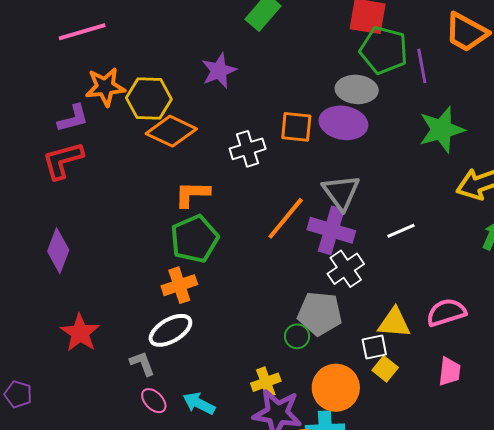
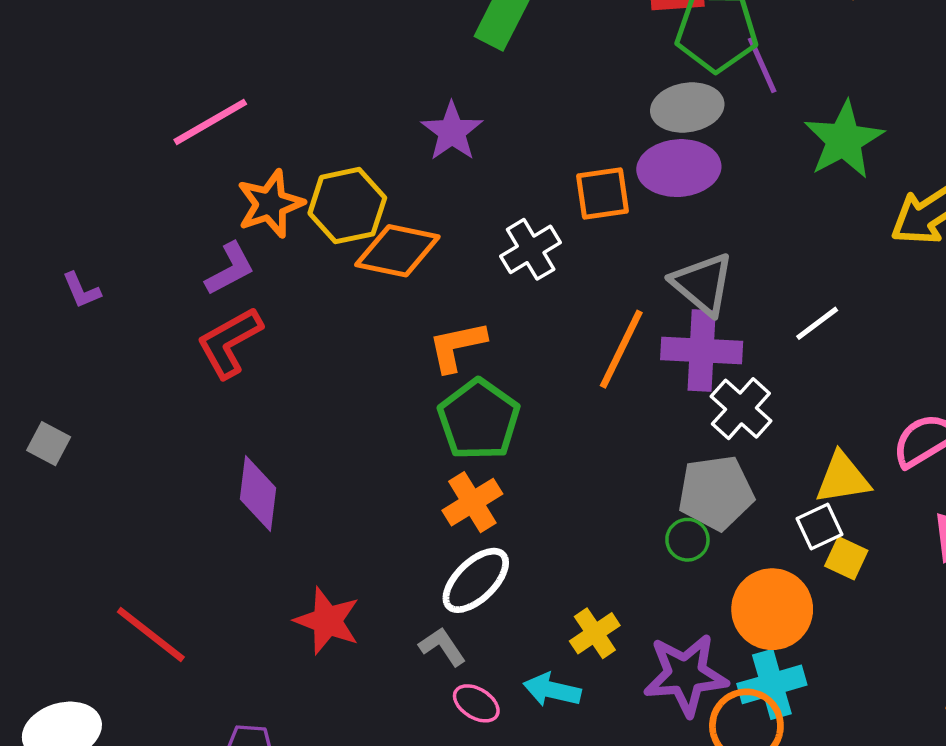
purple line: (422, 66) -> (762, 65), moved
yellow cross: (266, 382) -> (595, 633), moved

